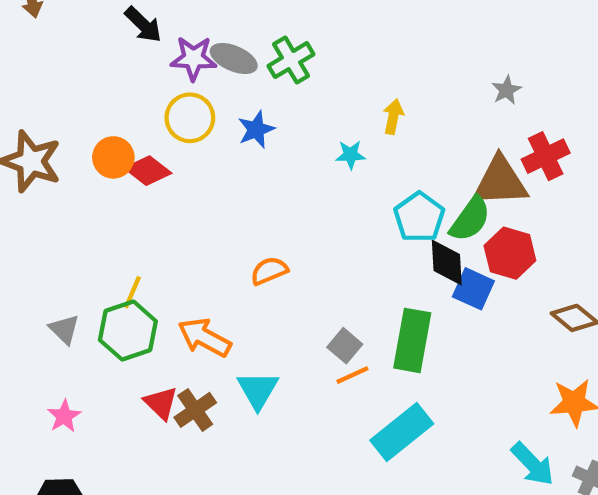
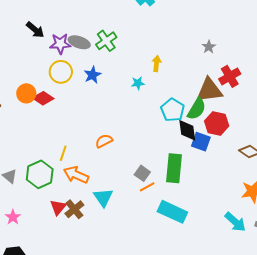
yellow line: (132, 292) -> (63, 153), moved
red triangle: (161, 403) -> (58, 207), turned 30
cyan rectangle: (402, 432) -> (172, 212), turned 68

